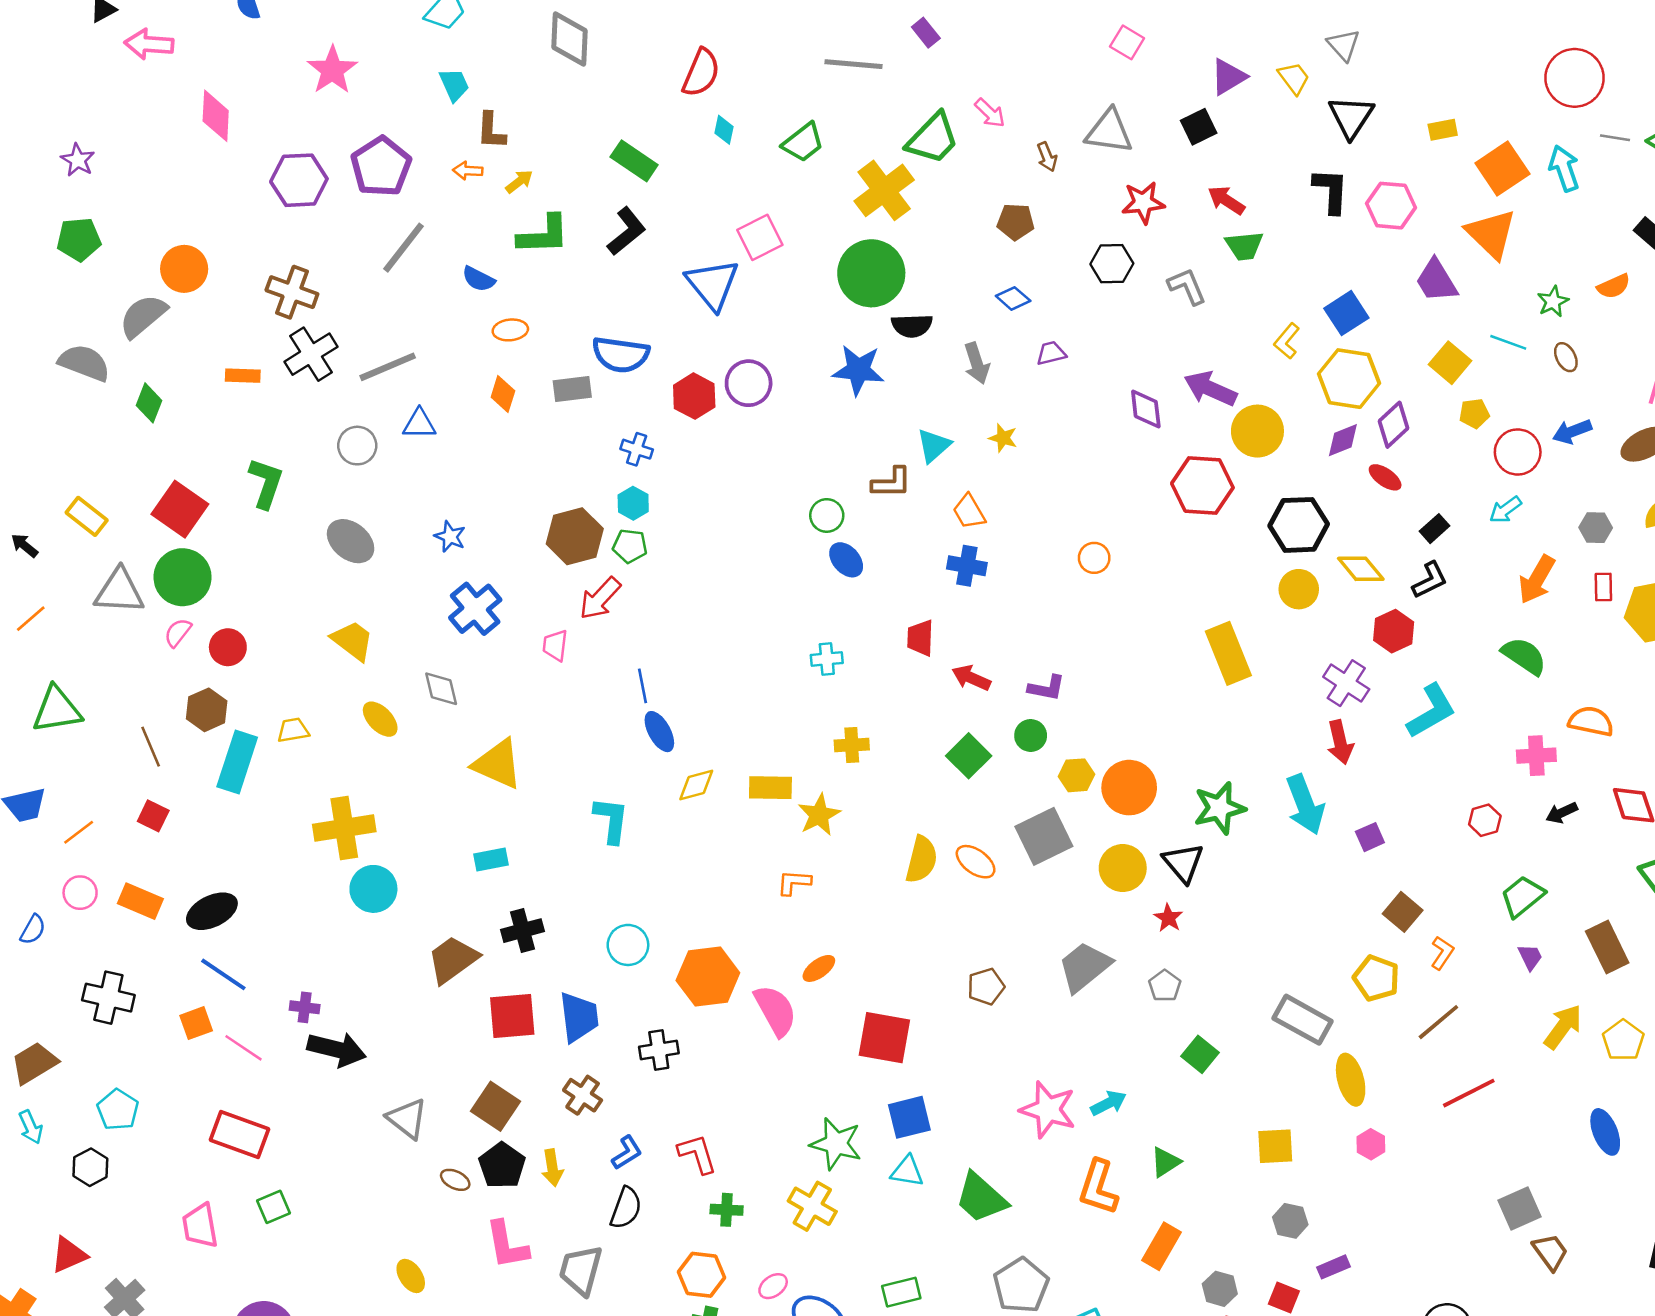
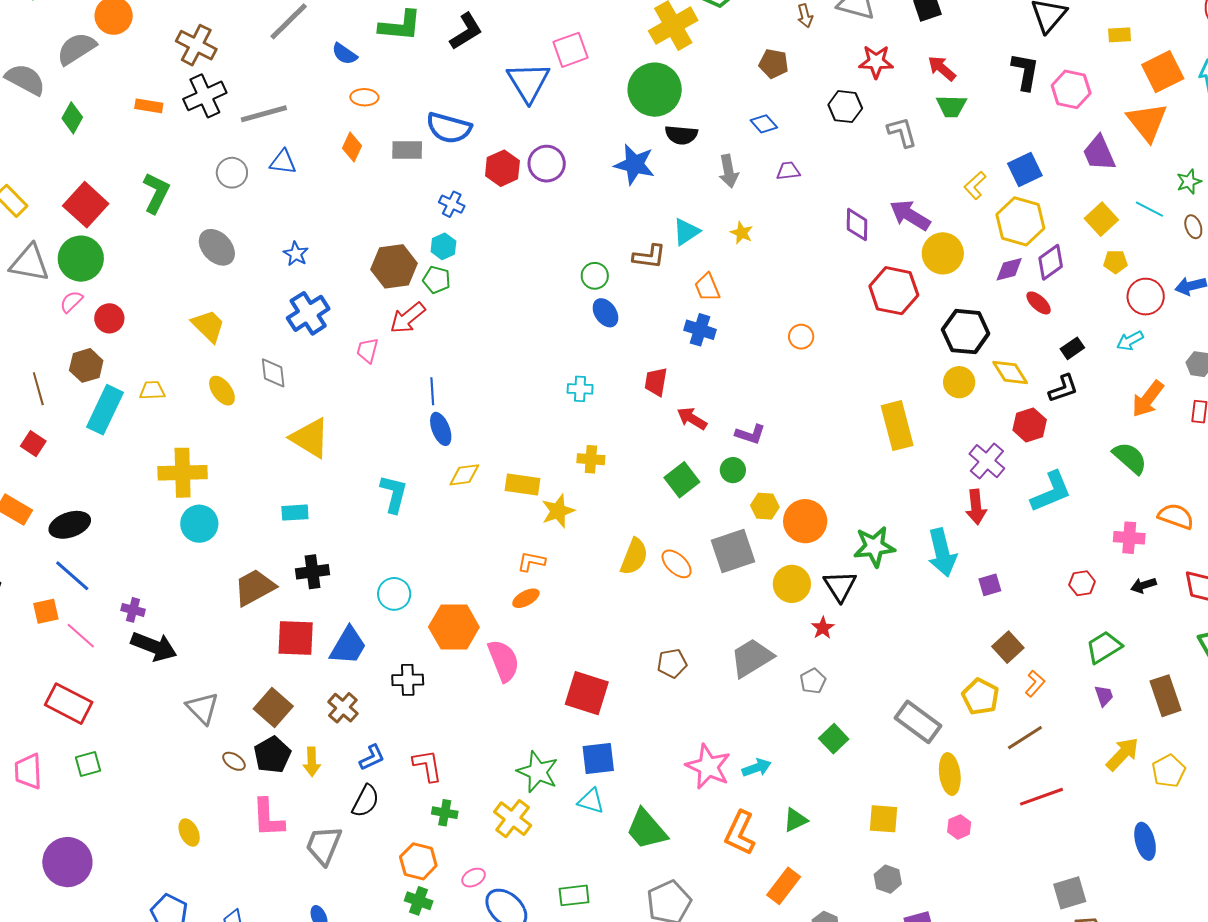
orange ellipse: (819, 968) -> (526, 598), moved
blue trapezoid: (579, 1017) -> (348, 646), turned 30

